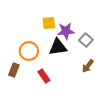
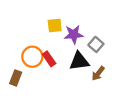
black triangle: (58, 47) -> (79, 61), moved
red rectangle: (44, 76) -> (49, 59), moved

